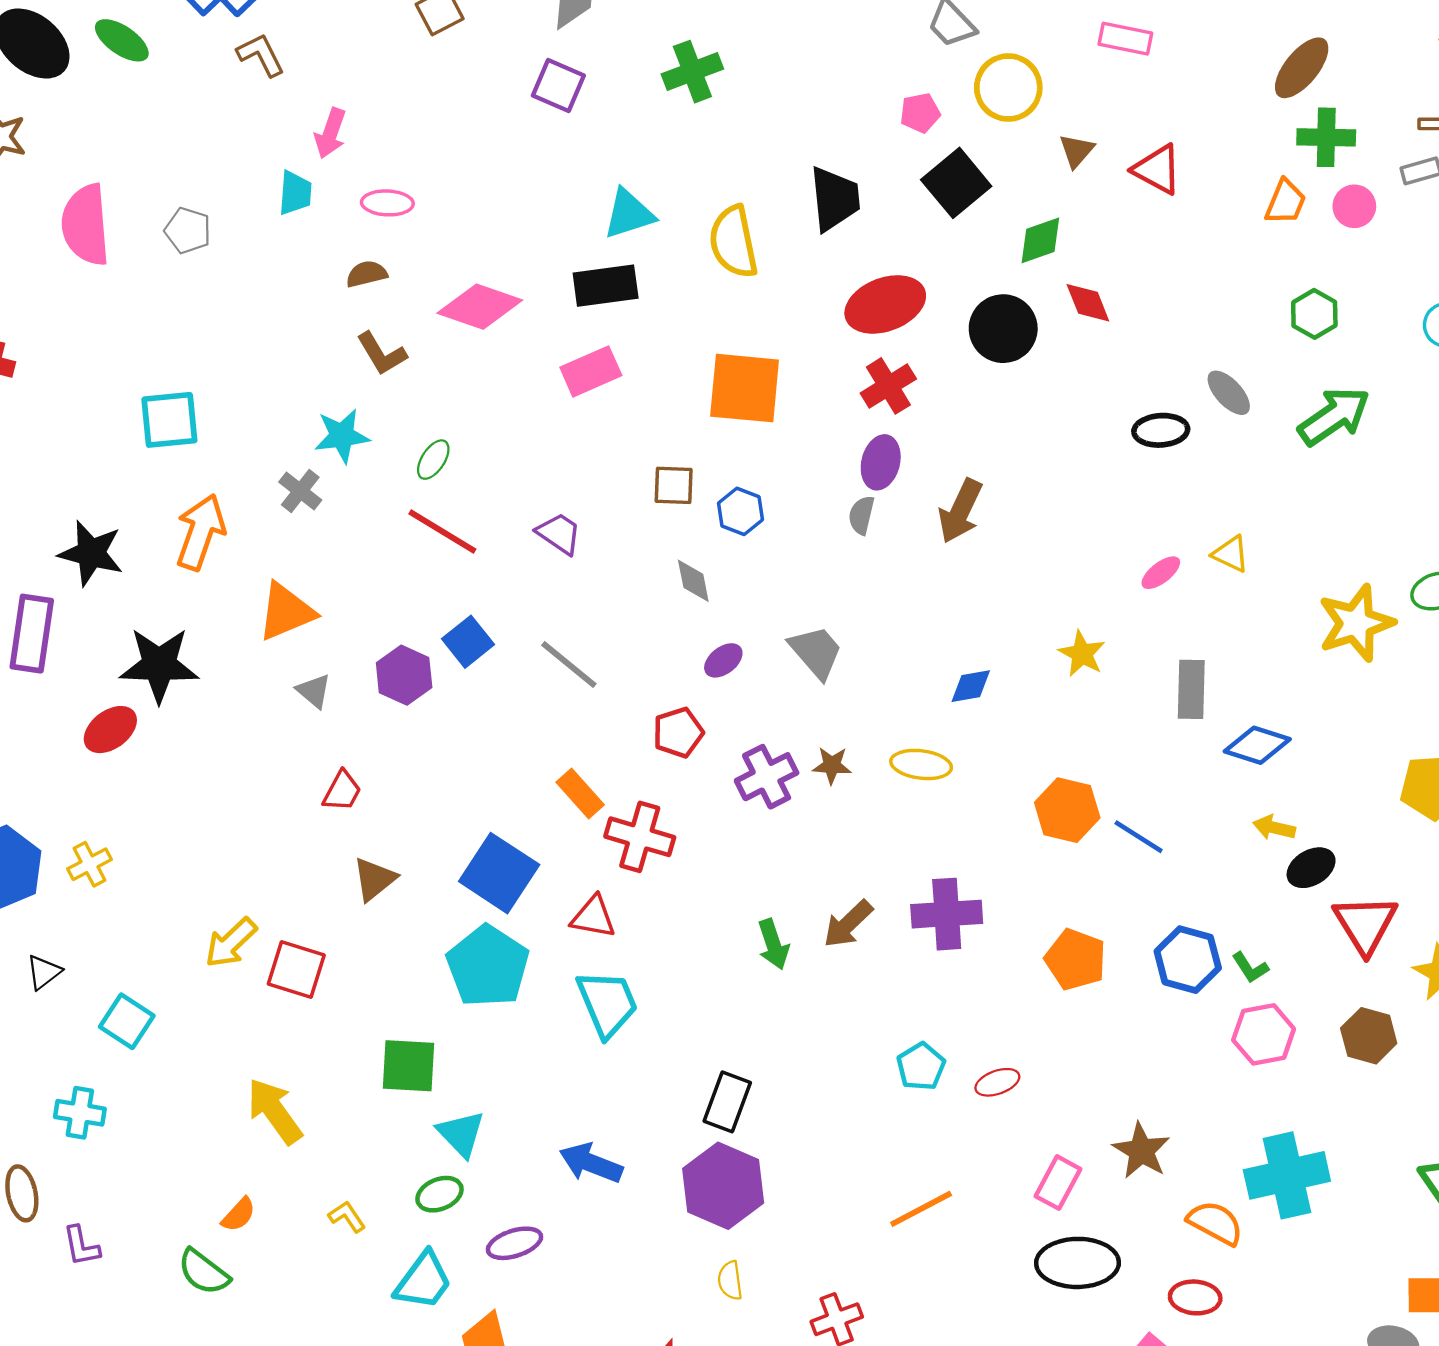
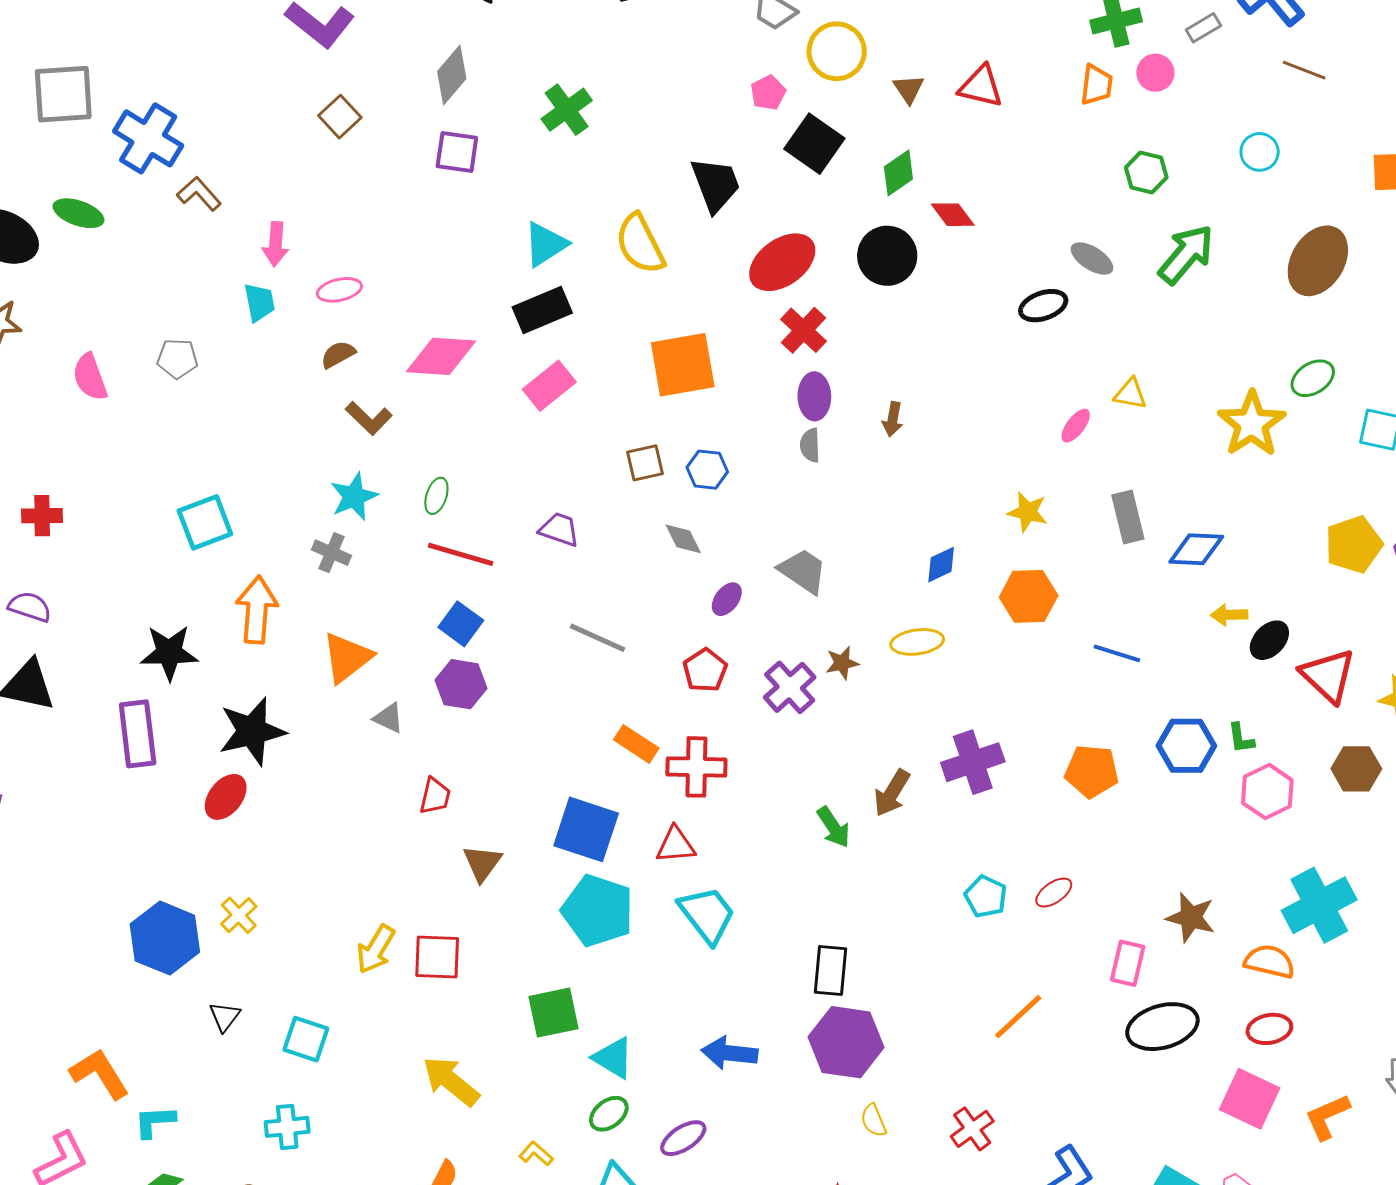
pink semicircle: (86, 225) -> (90, 377), size x0.7
brown arrow: (960, 511) -> (893, 419), size x0.6
blue square: (468, 642) -> (461, 624), moved
orange hexagon: (1067, 810) -> (1029, 596), moved
green L-shape: (1250, 968) -> (1241, 738), turned 40

